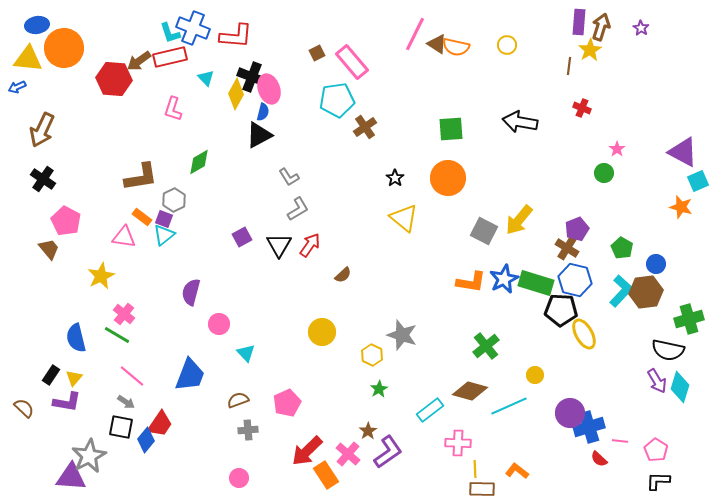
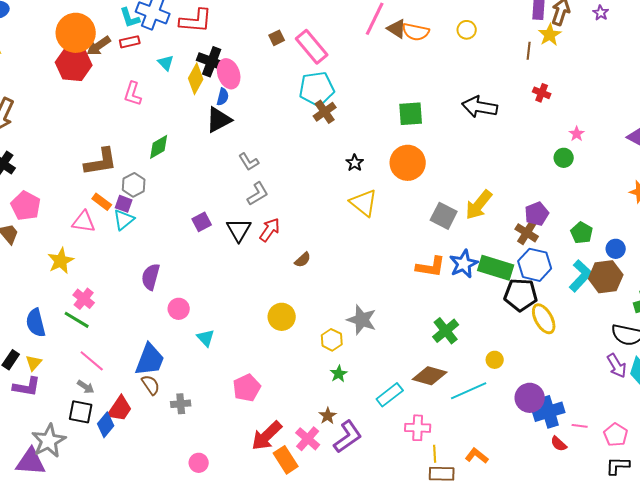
orange circle: (64, 48) -> (76, 33), moved
red rectangle: (170, 57) -> (130, 42), size x0.6
cyan pentagon: (337, 100) -> (317, 89), moved
brown semicircle: (238, 400) -> (151, 385), moved, turned 75
gray cross: (248, 430) -> (181, 404), moved

